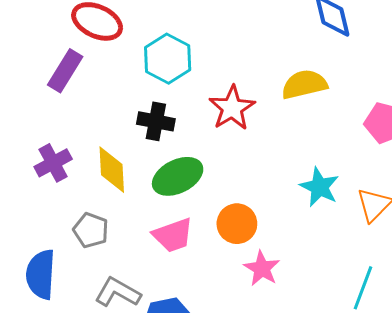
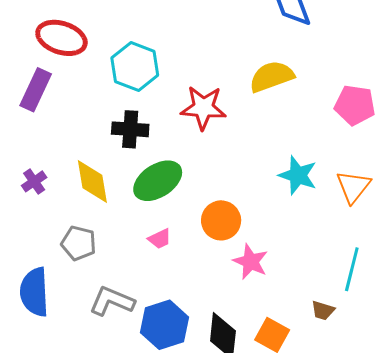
red star: (232, 108) -> (203, 108), turned -30
purple cross: (53, 163) -> (34, 181), size x0.7
pink trapezoid: (173, 235) -> (160, 239), size x0.6

